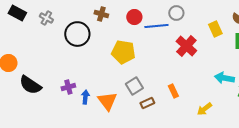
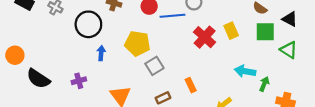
yellow rectangle: (215, 29) -> (231, 31), moved
gray square: (134, 86) -> (154, 66), moved
blue arrow: (85, 97) -> (101, 53), moved

